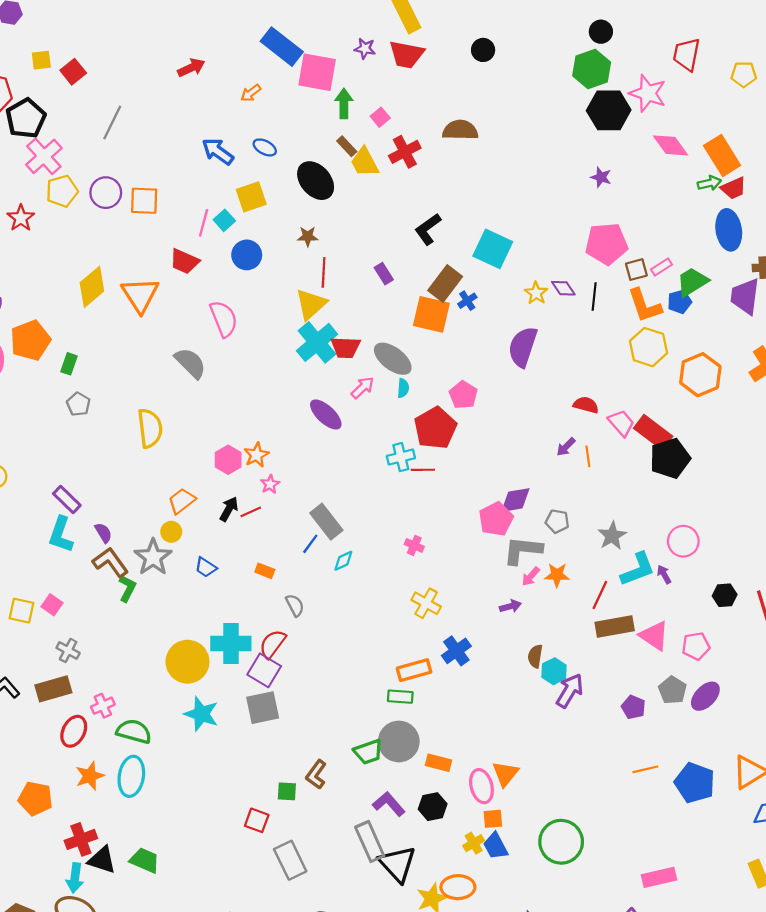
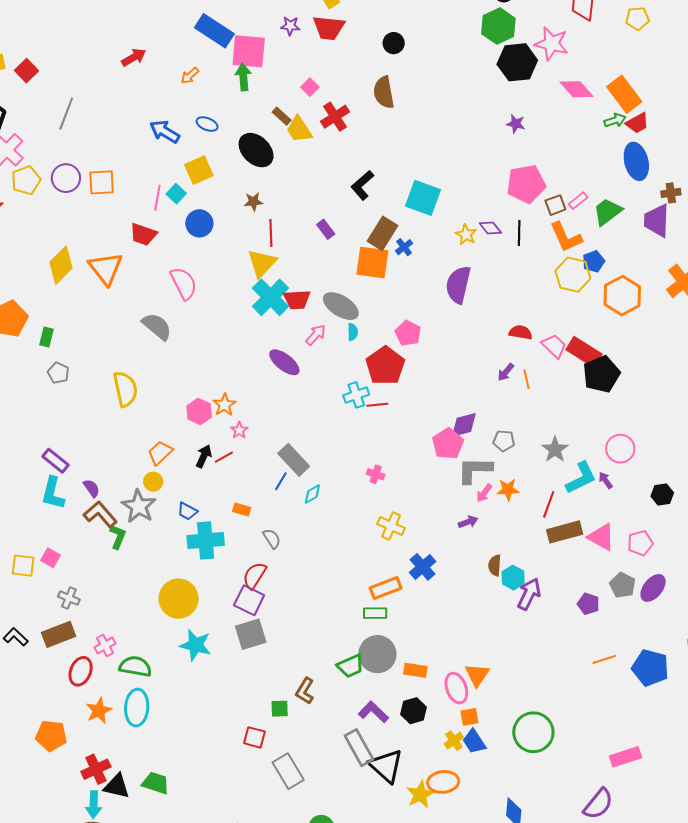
black circle: (483, 50) -> (394, 43), moved
green arrow: (344, 104) -> (243, 77), moved
brown semicircle: (460, 130) -> (384, 92), turned -96
blue pentagon: (680, 302) -> (594, 261), moved
cyan cross: (231, 643) -> (206, 540), moved

